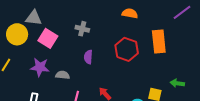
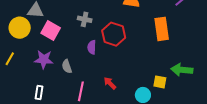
red hexagon: (127, 49) -> (114, 34), moved
gray semicircle: (63, 75) -> (67, 66), turned -112
green arrow: (177, 83) -> (182, 70), size x1.5

